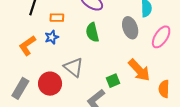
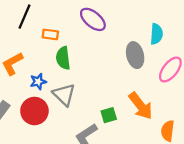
green semicircle: (92, 32) -> (63, 58), moved
blue star: (52, 37) -> (38, 82), moved

